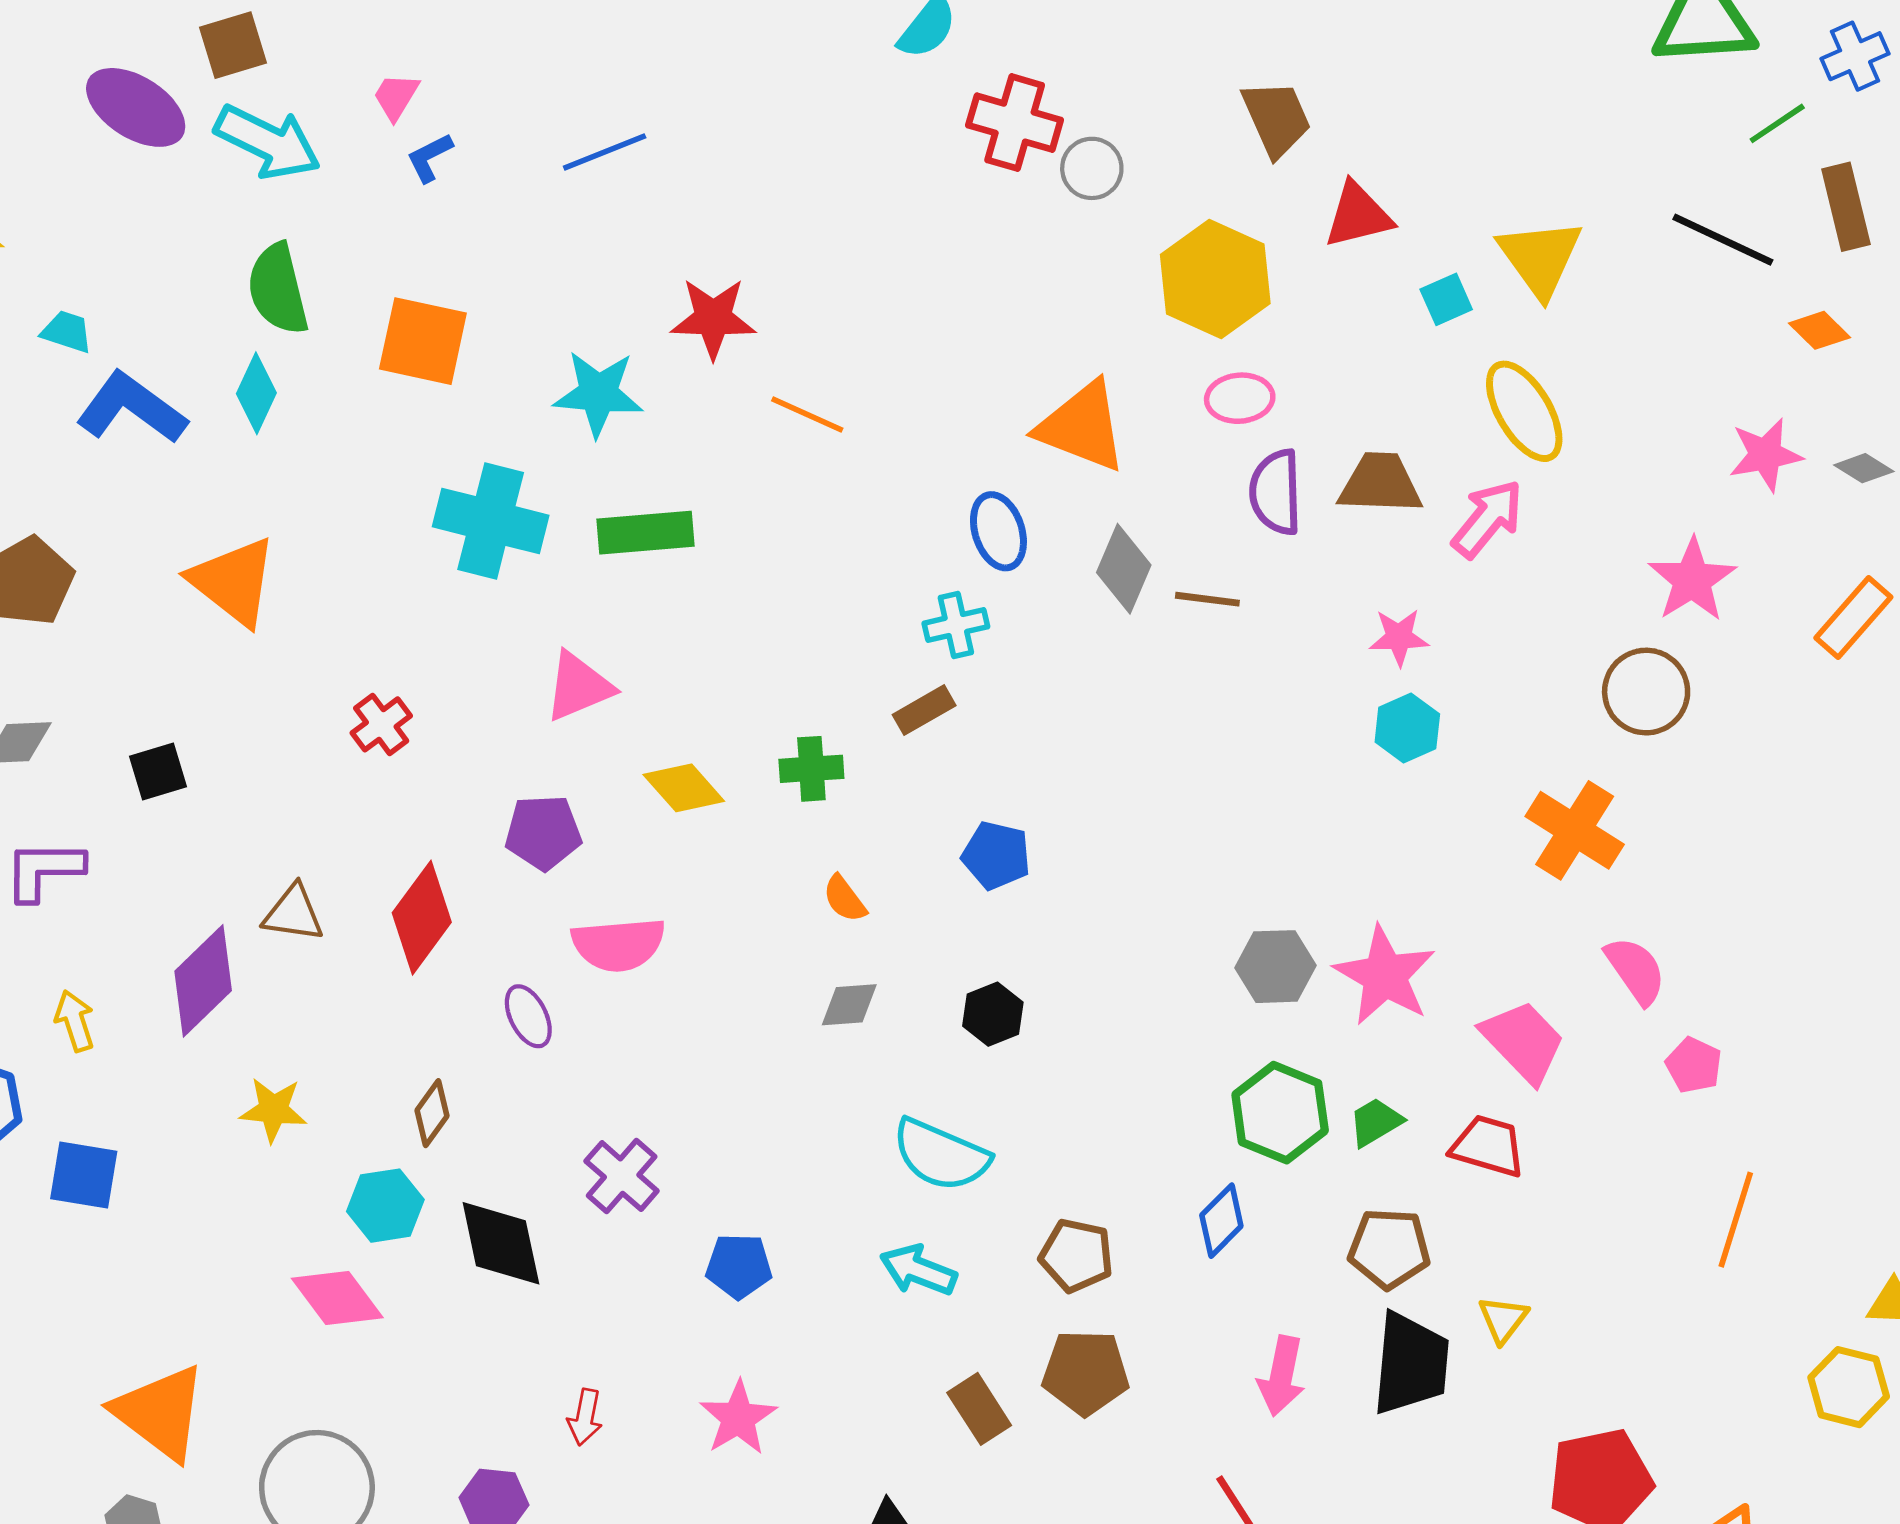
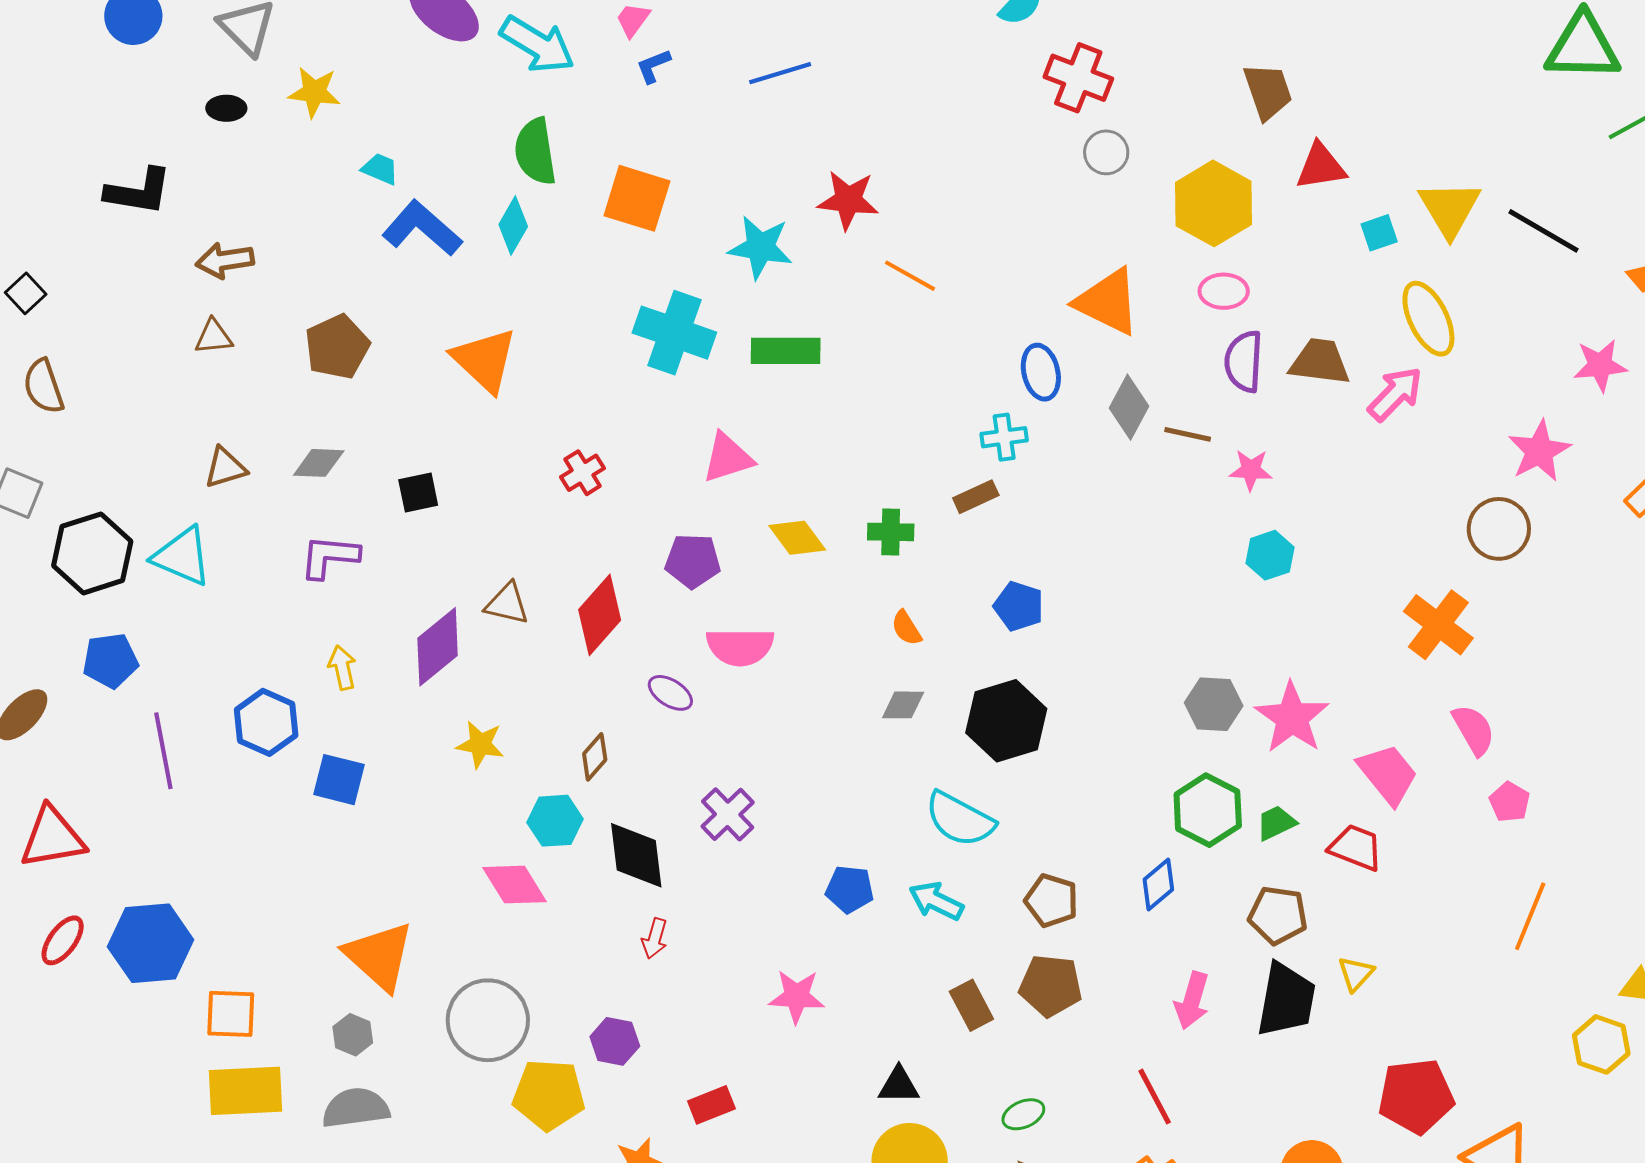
gray circle: (1092, 168) -> (1106, 152), moved
black line: (1723, 240) -> (1544, 231), moved
pink star: (1399, 637) -> (1251, 470), moved
cyan hexagon: (1407, 728) -> (1270, 555), moved
black hexagon: (993, 1014) -> (1006, 721), size x1.8
purple ellipse: (528, 1016) -> (670, 693), turned -36
blue pentagon: (739, 1266) -> (850, 889), moved
red arrow: (585, 1417) -> (655, 938), moved
pink star: (738, 1418) -> (797, 996), turned 30

